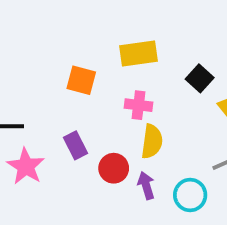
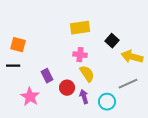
orange square: (81, 80) -> (18, 45), moved
yellow semicircle: (152, 141) -> (87, 74), turned -42
pink star: (26, 166) -> (30, 97), moved

